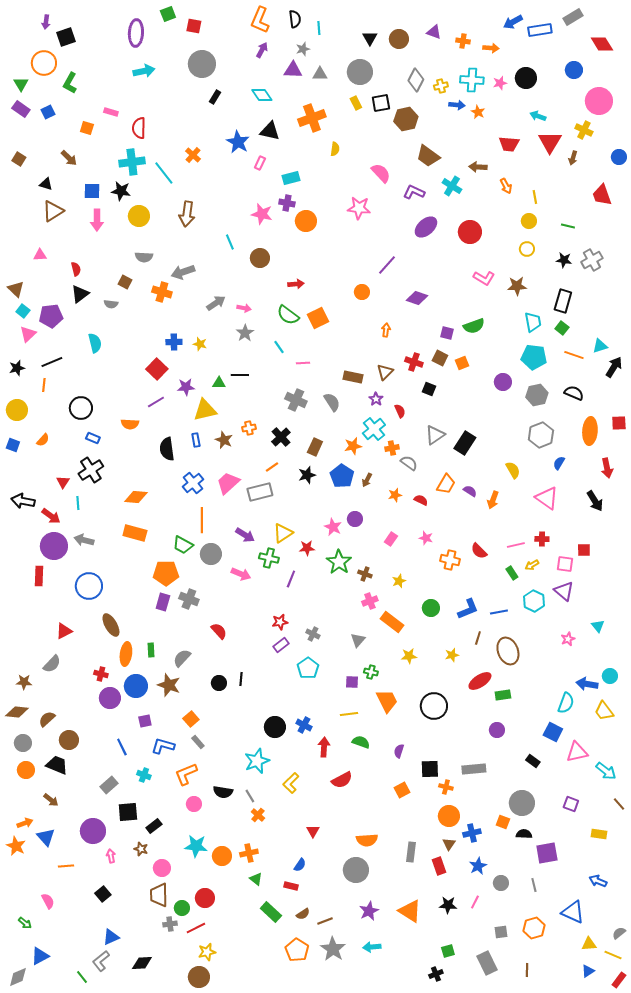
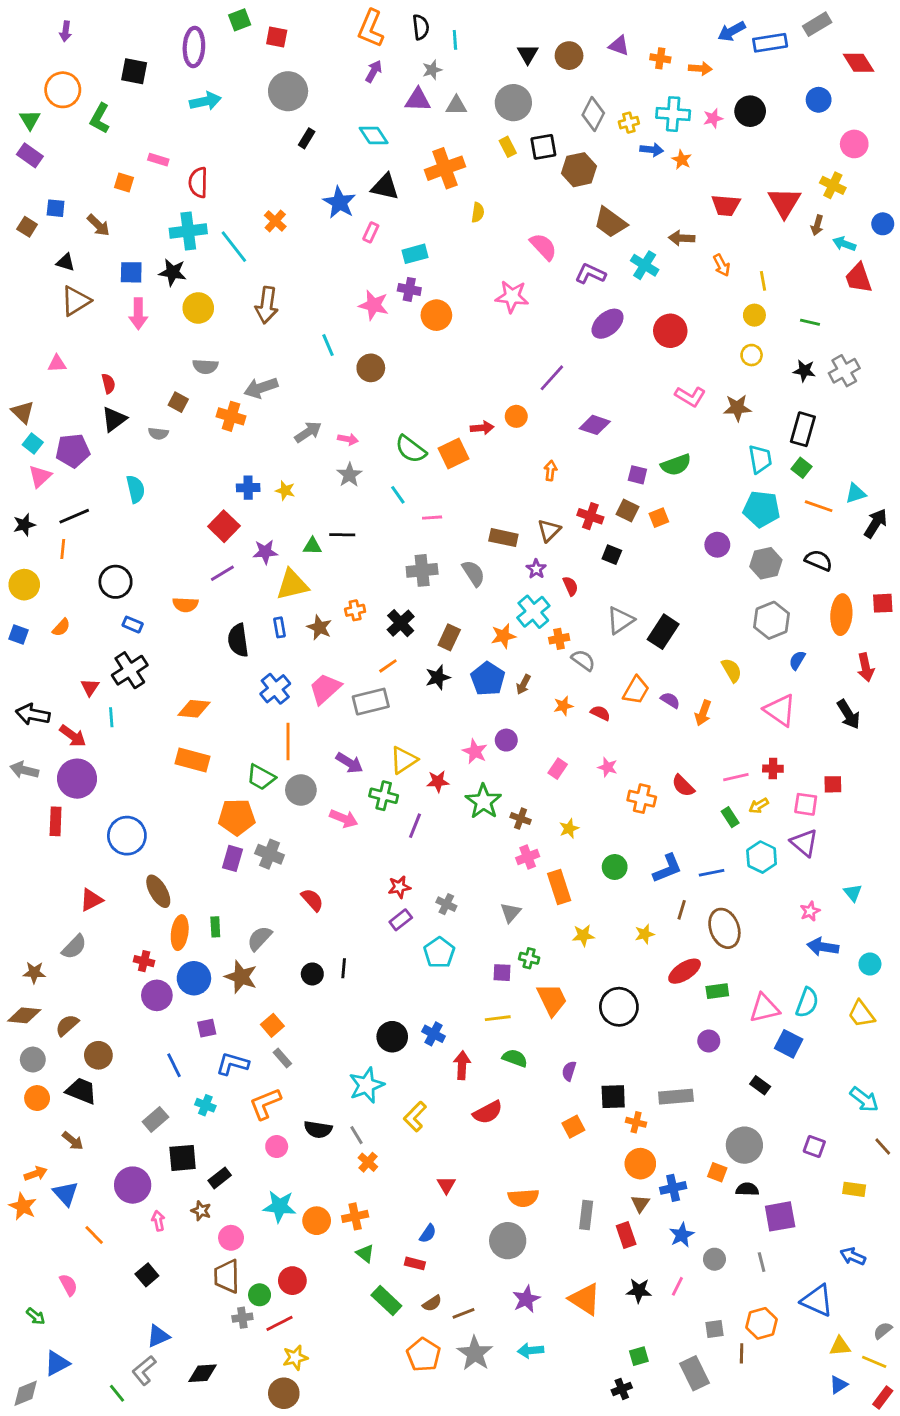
black square: (66, 37) -> (134, 71), moved, turned 30
pink circle: (599, 101) -> (854, 144), size x0.7
blue square: (48, 112) -> (56, 208), moved, turned 32
cyan arrow: (538, 116) -> (844, 244), moved
red arrow: (296, 284) -> (482, 428), moved
gray cross: (296, 400) -> (422, 570), turned -30
gray arrow: (84, 540) -> (24, 770), moved
orange rectangle: (392, 622) -> (559, 887), turned 35
blue arrow: (587, 684) -> (823, 947), moved
pink triangle: (577, 752) -> (764, 1008), moved
orange line: (66, 866) -> (94, 1235), turned 49
brown line: (527, 970) -> (742, 1353), moved

